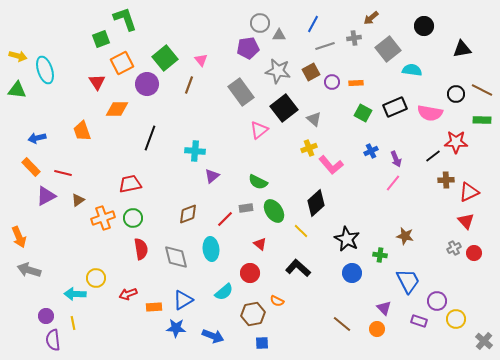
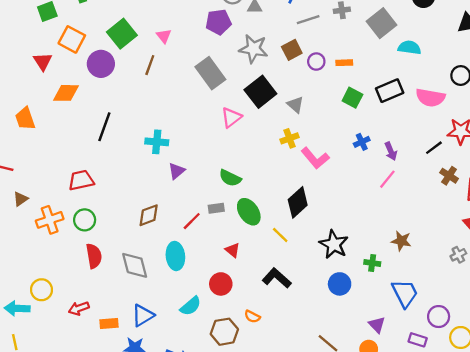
orange square: (122, 63) -> (72, 39), turned -35
brown cross: (446, 180) -> (449, 176), turned 35

